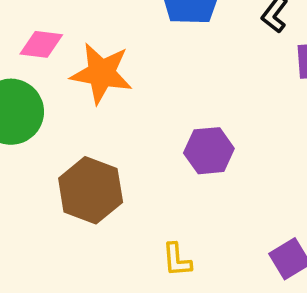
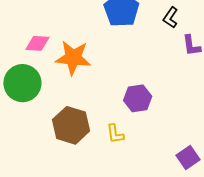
yellow L-shape: (177, 260) -> (115, 134), moved

